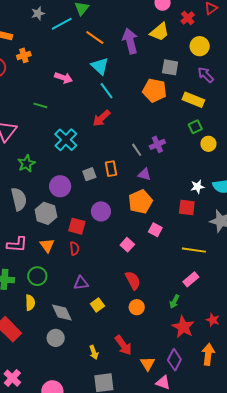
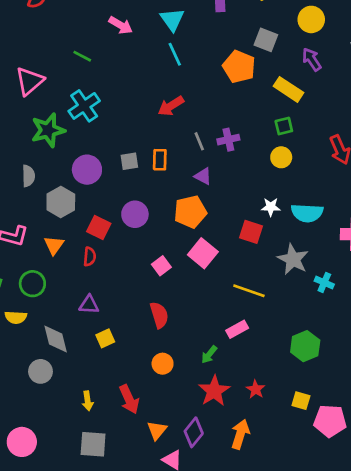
red arrow: (101, 118) -> (171, 106), moved
cyan cross: (66, 140) -> (84, 106), moved
yellow circle: (208, 144) -> (281, 157), moved
green star: (26, 164) -> (48, 130), size x1.4
gray semicircle: (19, 199) -> (28, 176), size x0.7
pink square: (155, 230) -> (203, 253), size x1.5
yellow semicircle: (30, 303) -> (16, 317), turned 84
orange circle: (137, 307) -> (163, 364), moved

